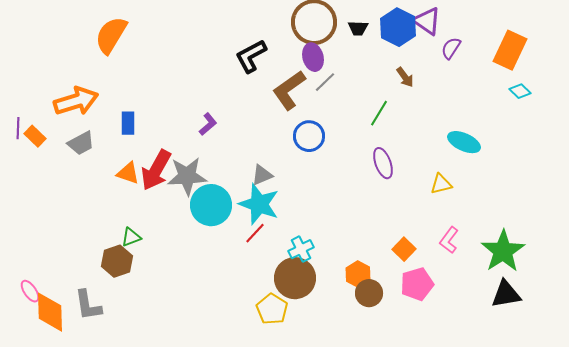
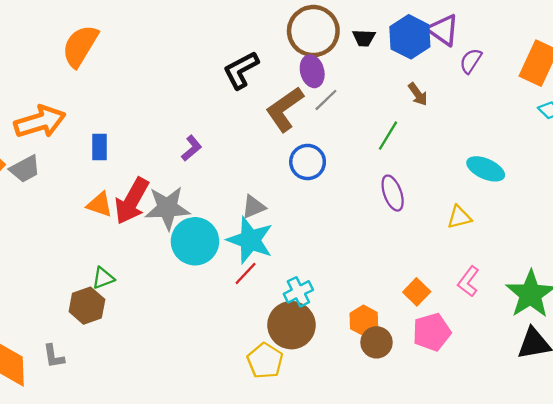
gray trapezoid: (81, 143) -> (25, 169), moved
gray L-shape: (88, 305) -> (54, 356), size x0.7

